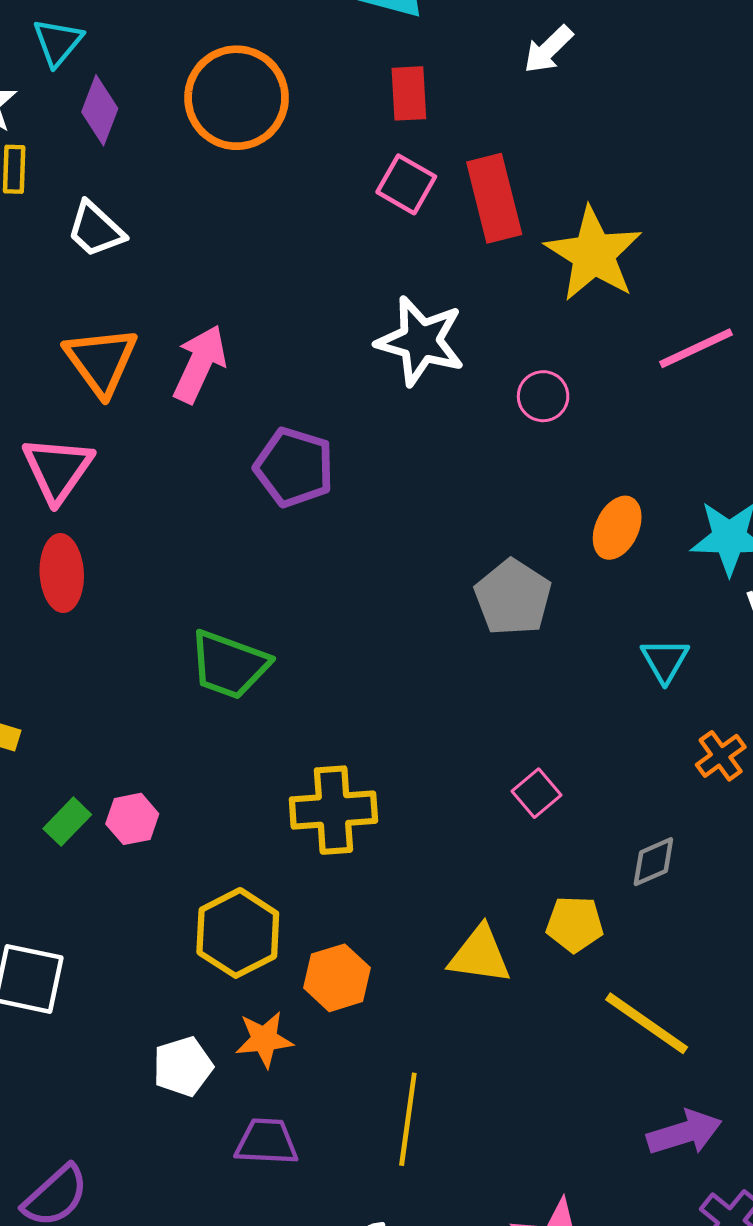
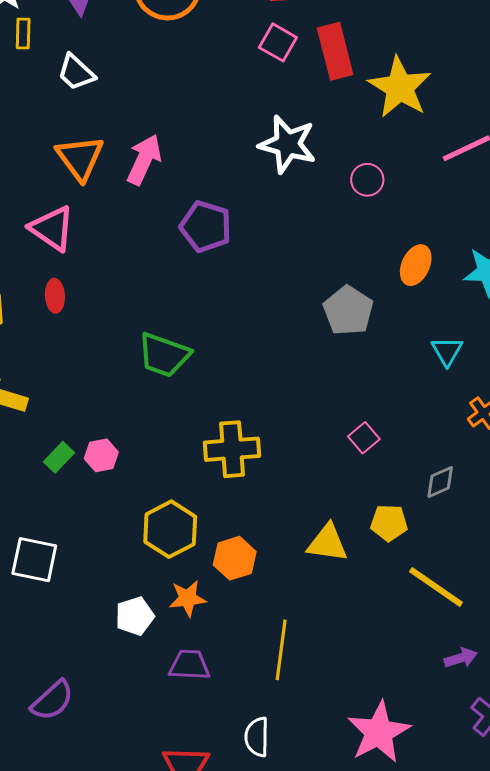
pink triangle: (58, 469) -> (52, 228), turned -30
red ellipse: (62, 573) -> (55, 296), size x0.7
purple arrow: (684, 1133) -> (461, 658), size x0.7

